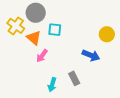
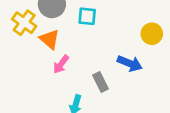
cyan square: (55, 30) -> (87, 16), moved
gray rectangle: (74, 78) -> (101, 82), moved

